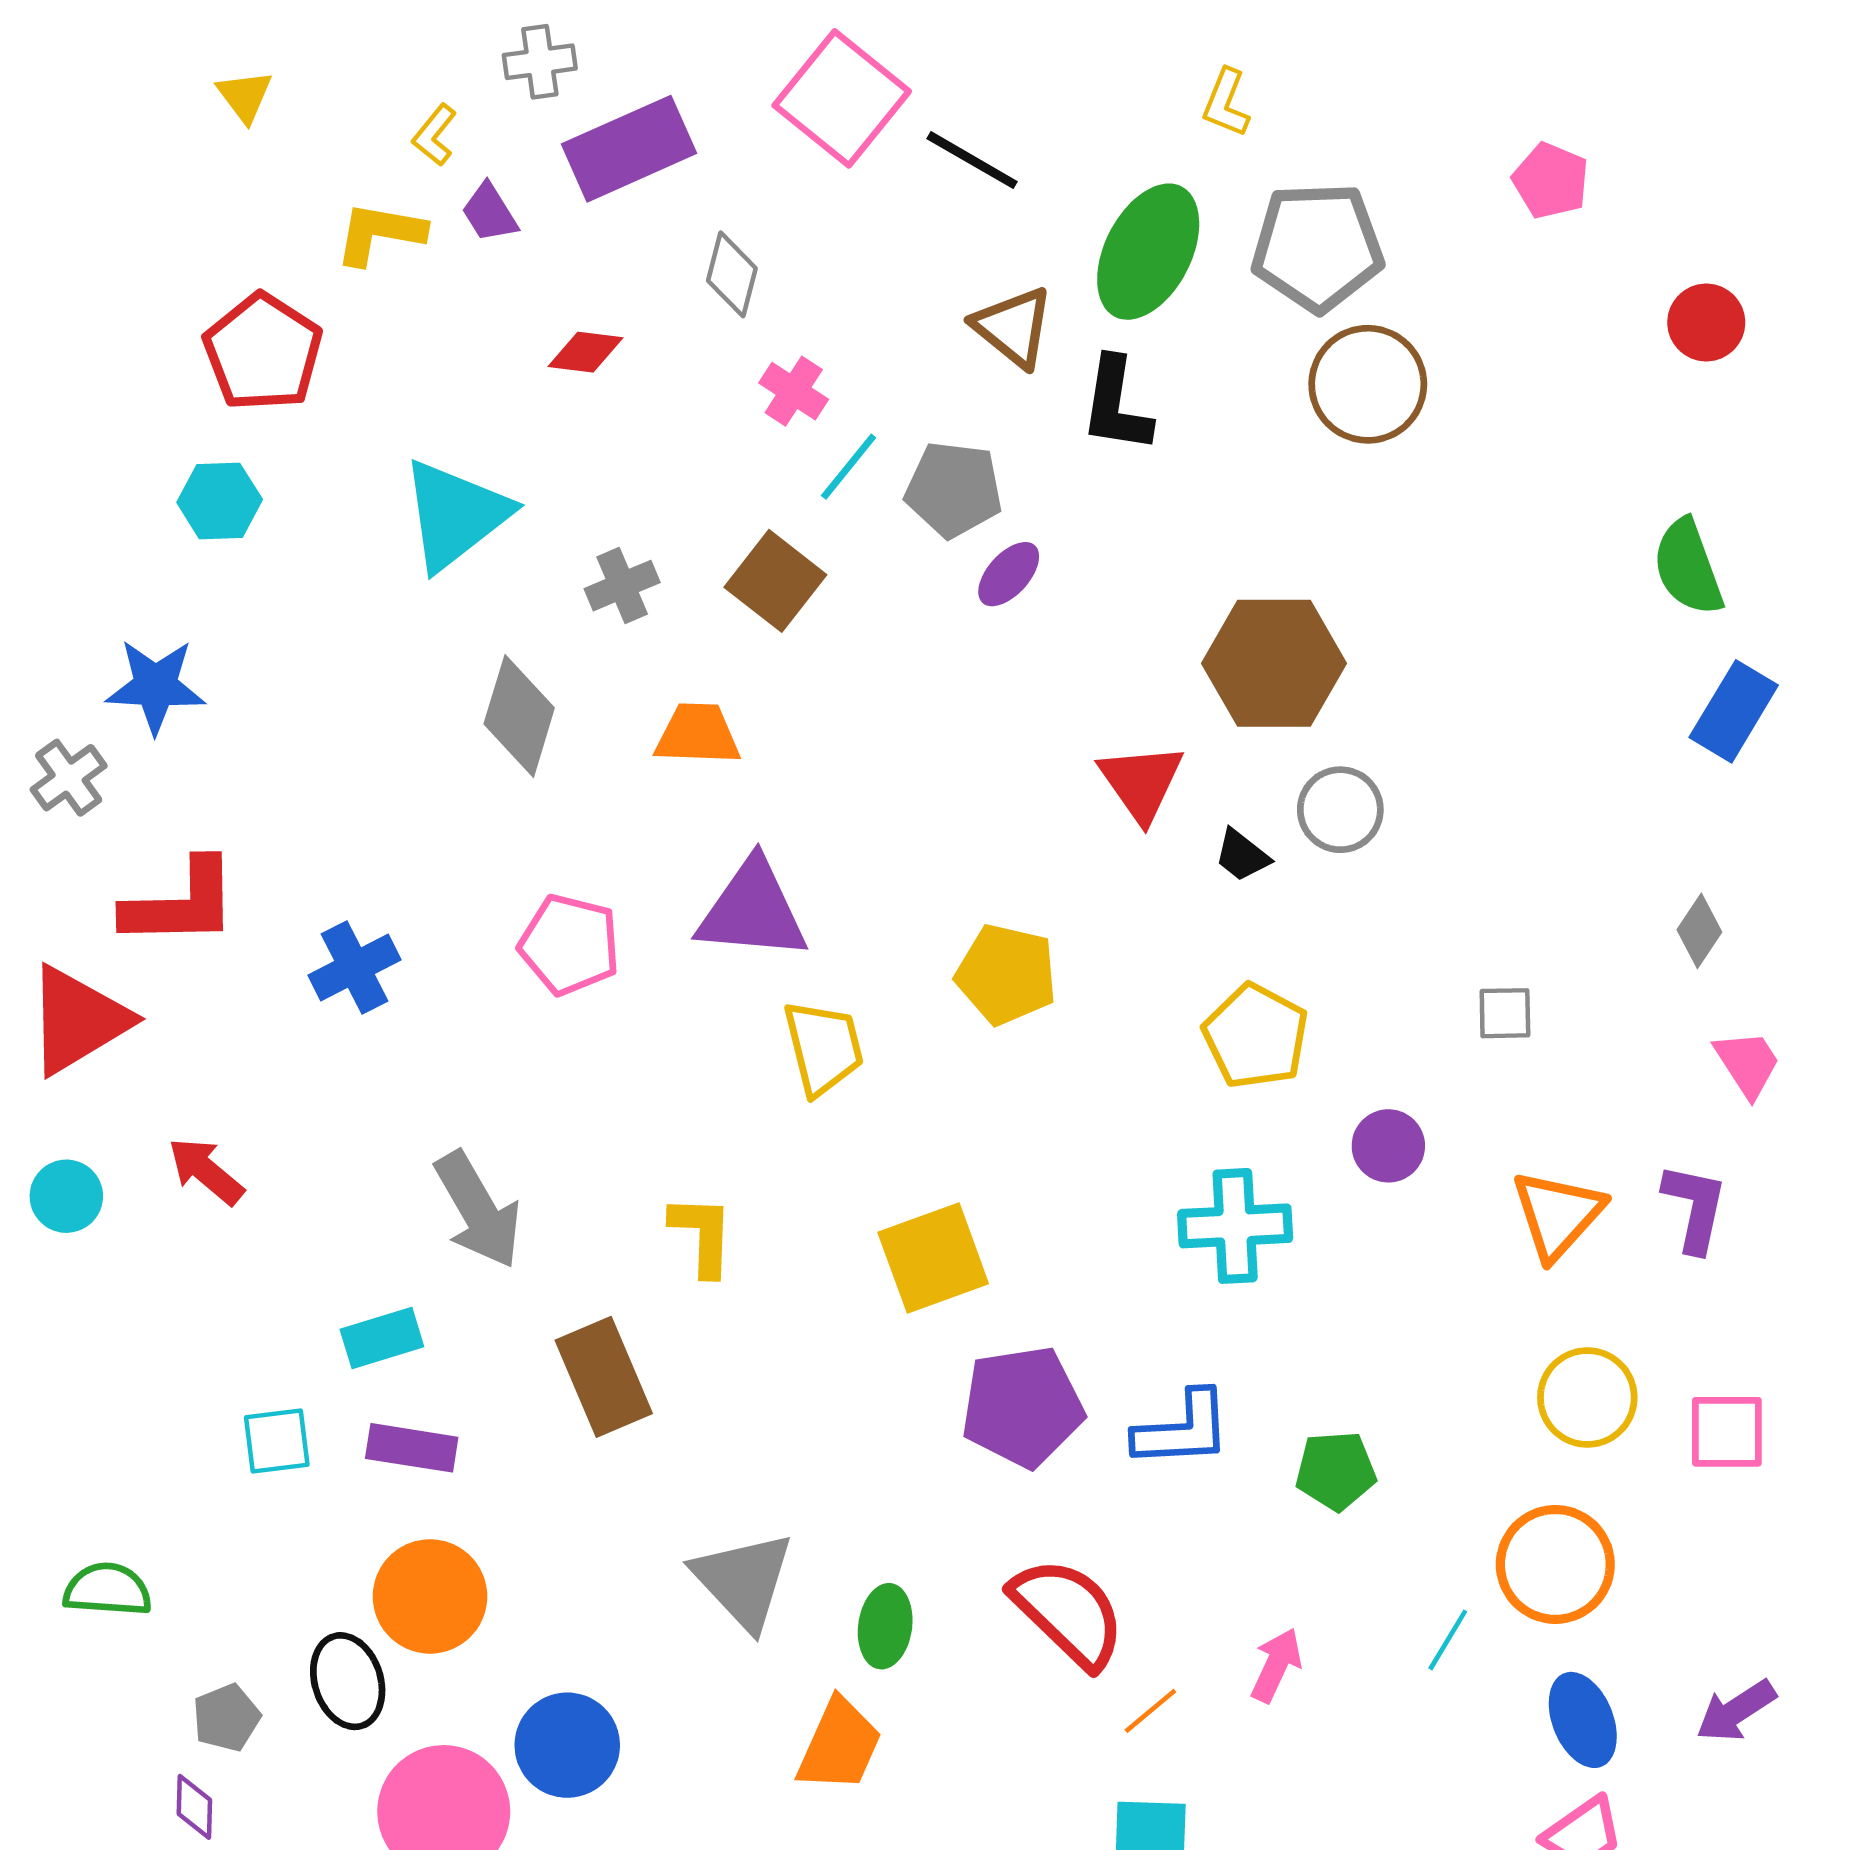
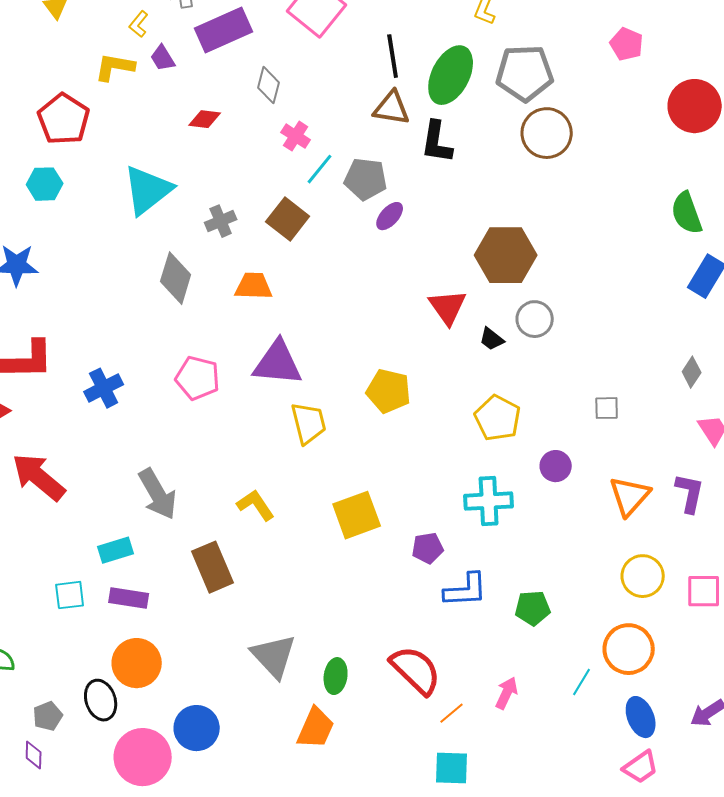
black line: (972, 160) -> (393, 56), moved, turned 51
red circle: (1706, 323) -> (695, 106), size x1.6
brown triangle: (1013, 327) -> (392, 108), turned -30
red arrow: (206, 1171) -> (39, 477), size x1.6
yellow L-shape: (702, 1235) -> (256, 505), turned -36
purple pentagon: (1022, 1407) -> (428, 548), moved, size x0.6

